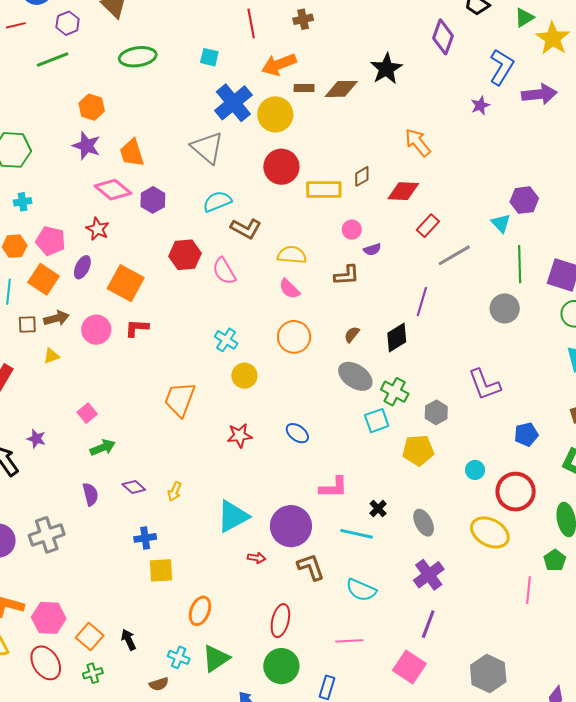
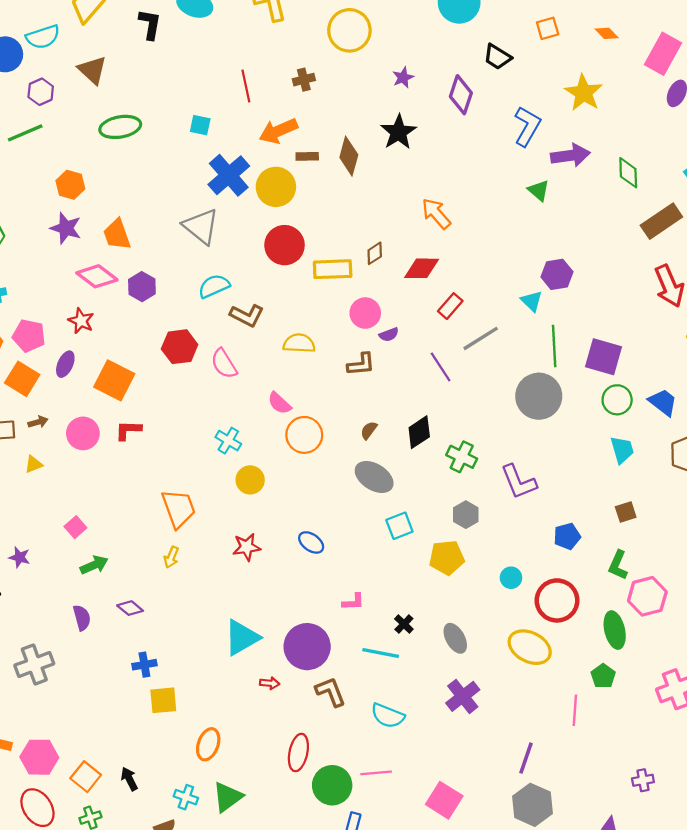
green triangle: (524, 18) -> (539, 190), moved, turned -45
brown diamond: (341, 89) -> (349, 156), turned -72
purple star: (480, 105) -> (403, 77), moved
pink circle: (352, 230) -> (365, 313), size x1.4
pink semicircle: (289, 289) -> (279, 403), moved
purple line: (422, 301) -> (441, 367), moved, turned -48
gray circle: (505, 308) -> (539, 396), size x1.4
brown arrow: (56, 318) -> (38, 422), size x0.7
green cross: (395, 392) -> (462, 457), moved
orange trapezoid: (180, 399) -> (179, 509), turned 141
pink L-shape: (333, 487) -> (353, 602), size x0.7
yellow arrow: (175, 491) -> (171, 557), moved
purple line: (428, 624) -> (526, 758), moved
green circle: (281, 666) -> (332, 785), moved

